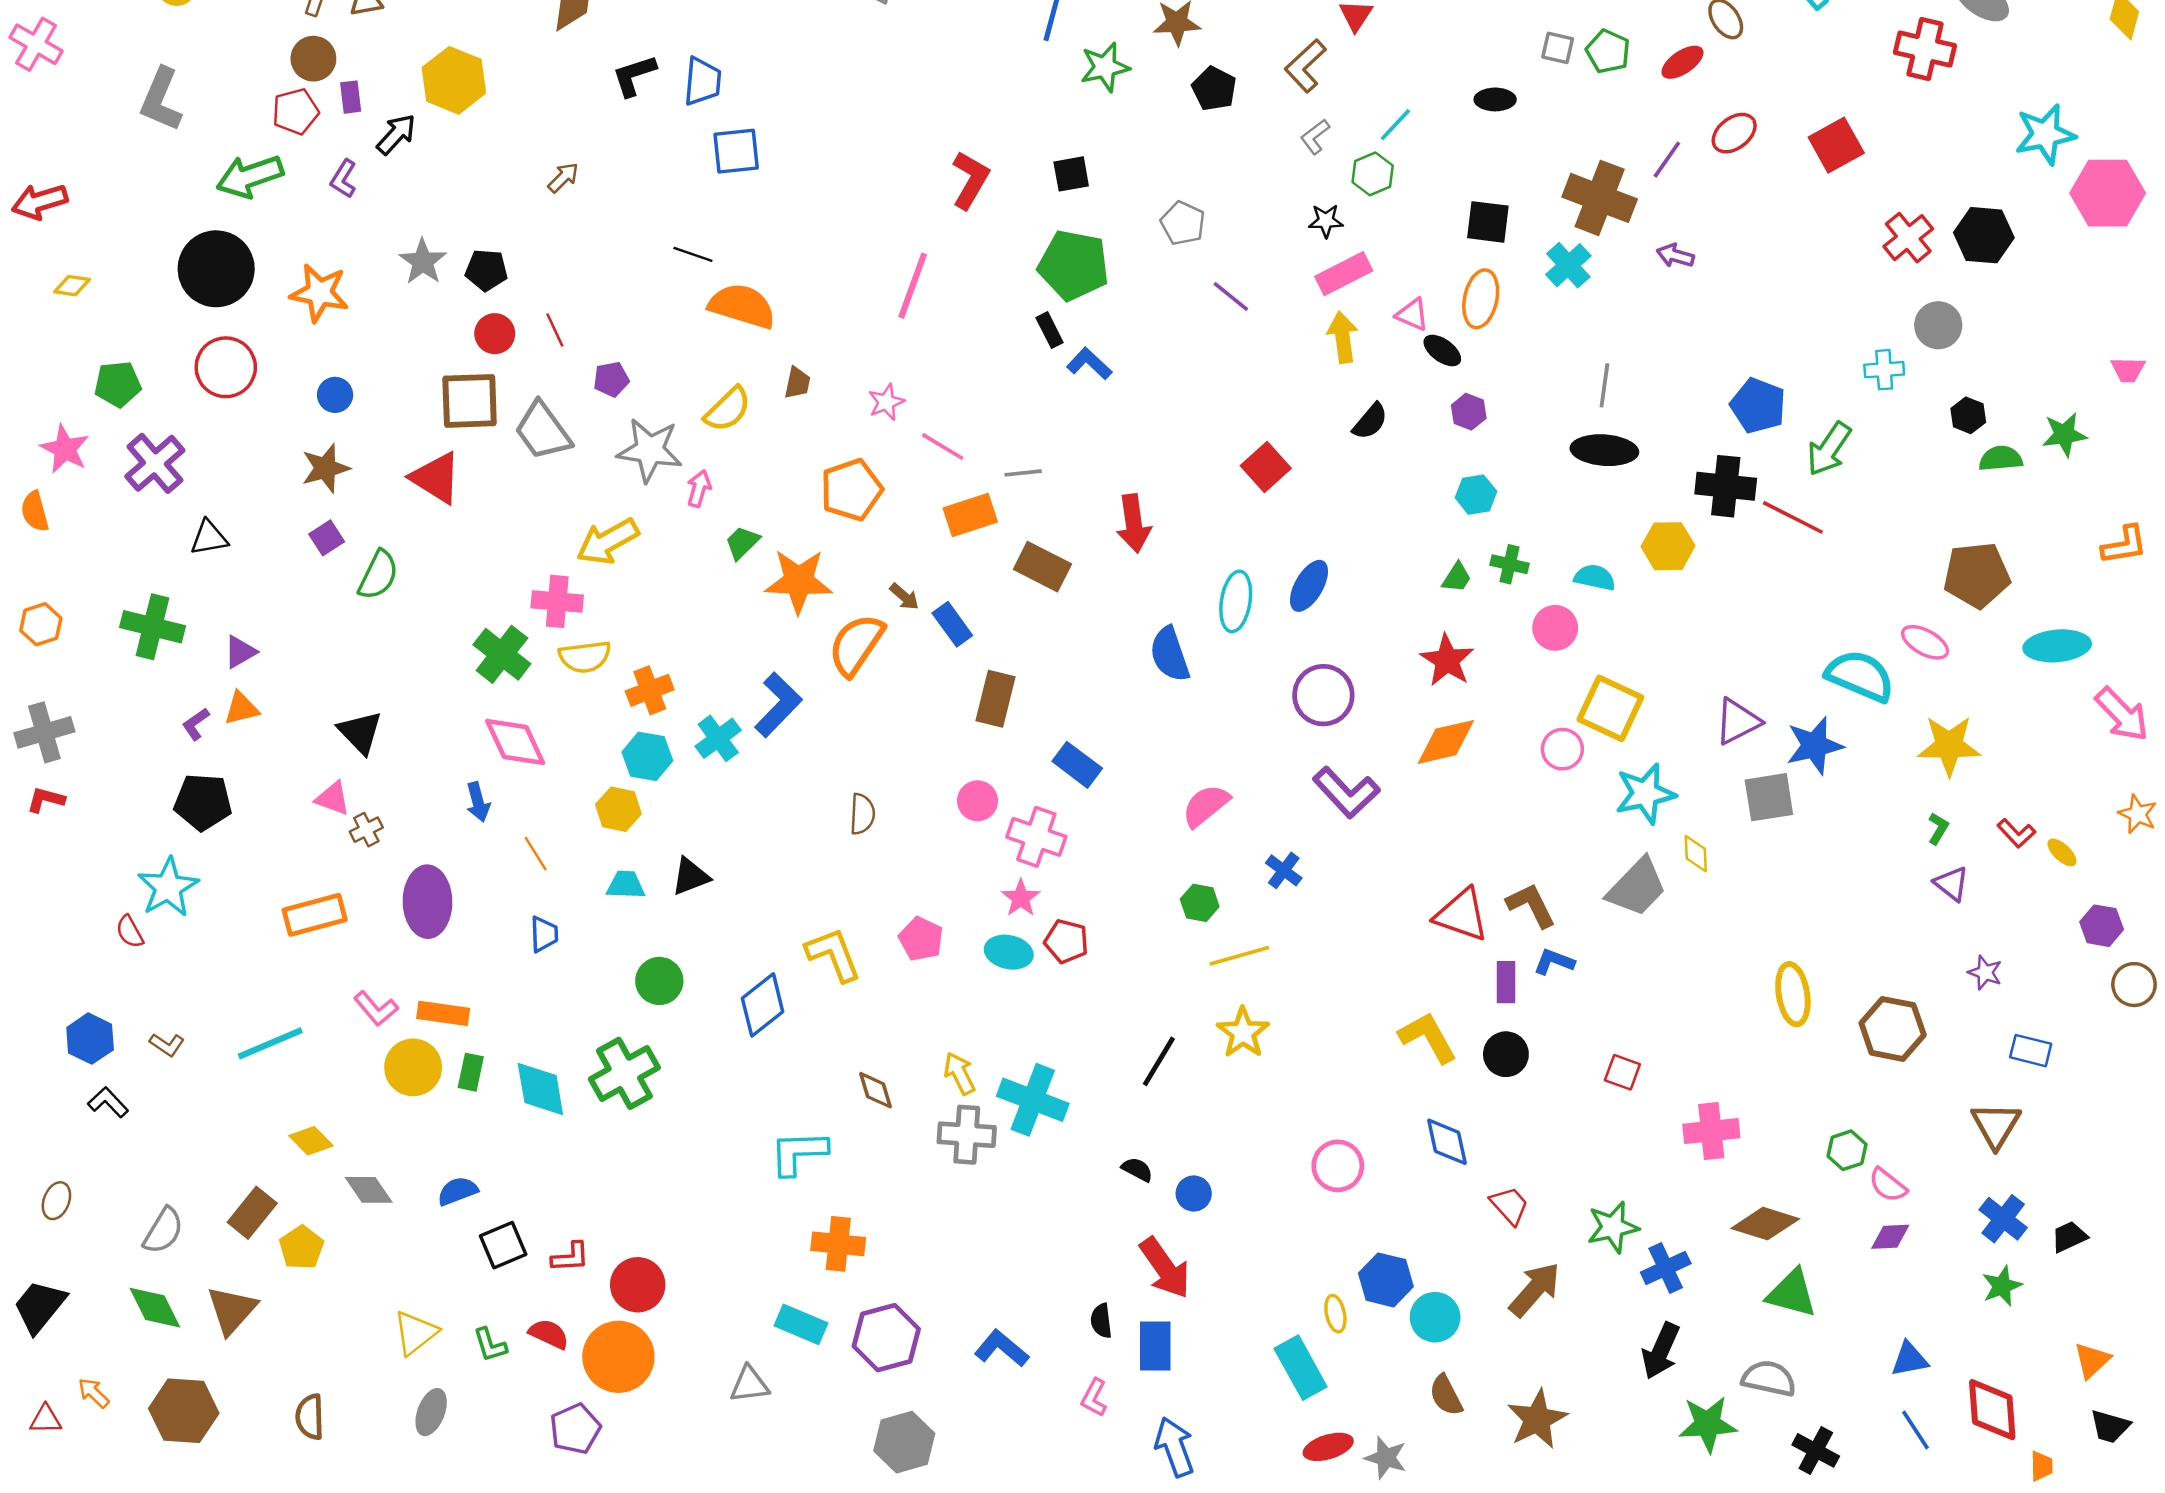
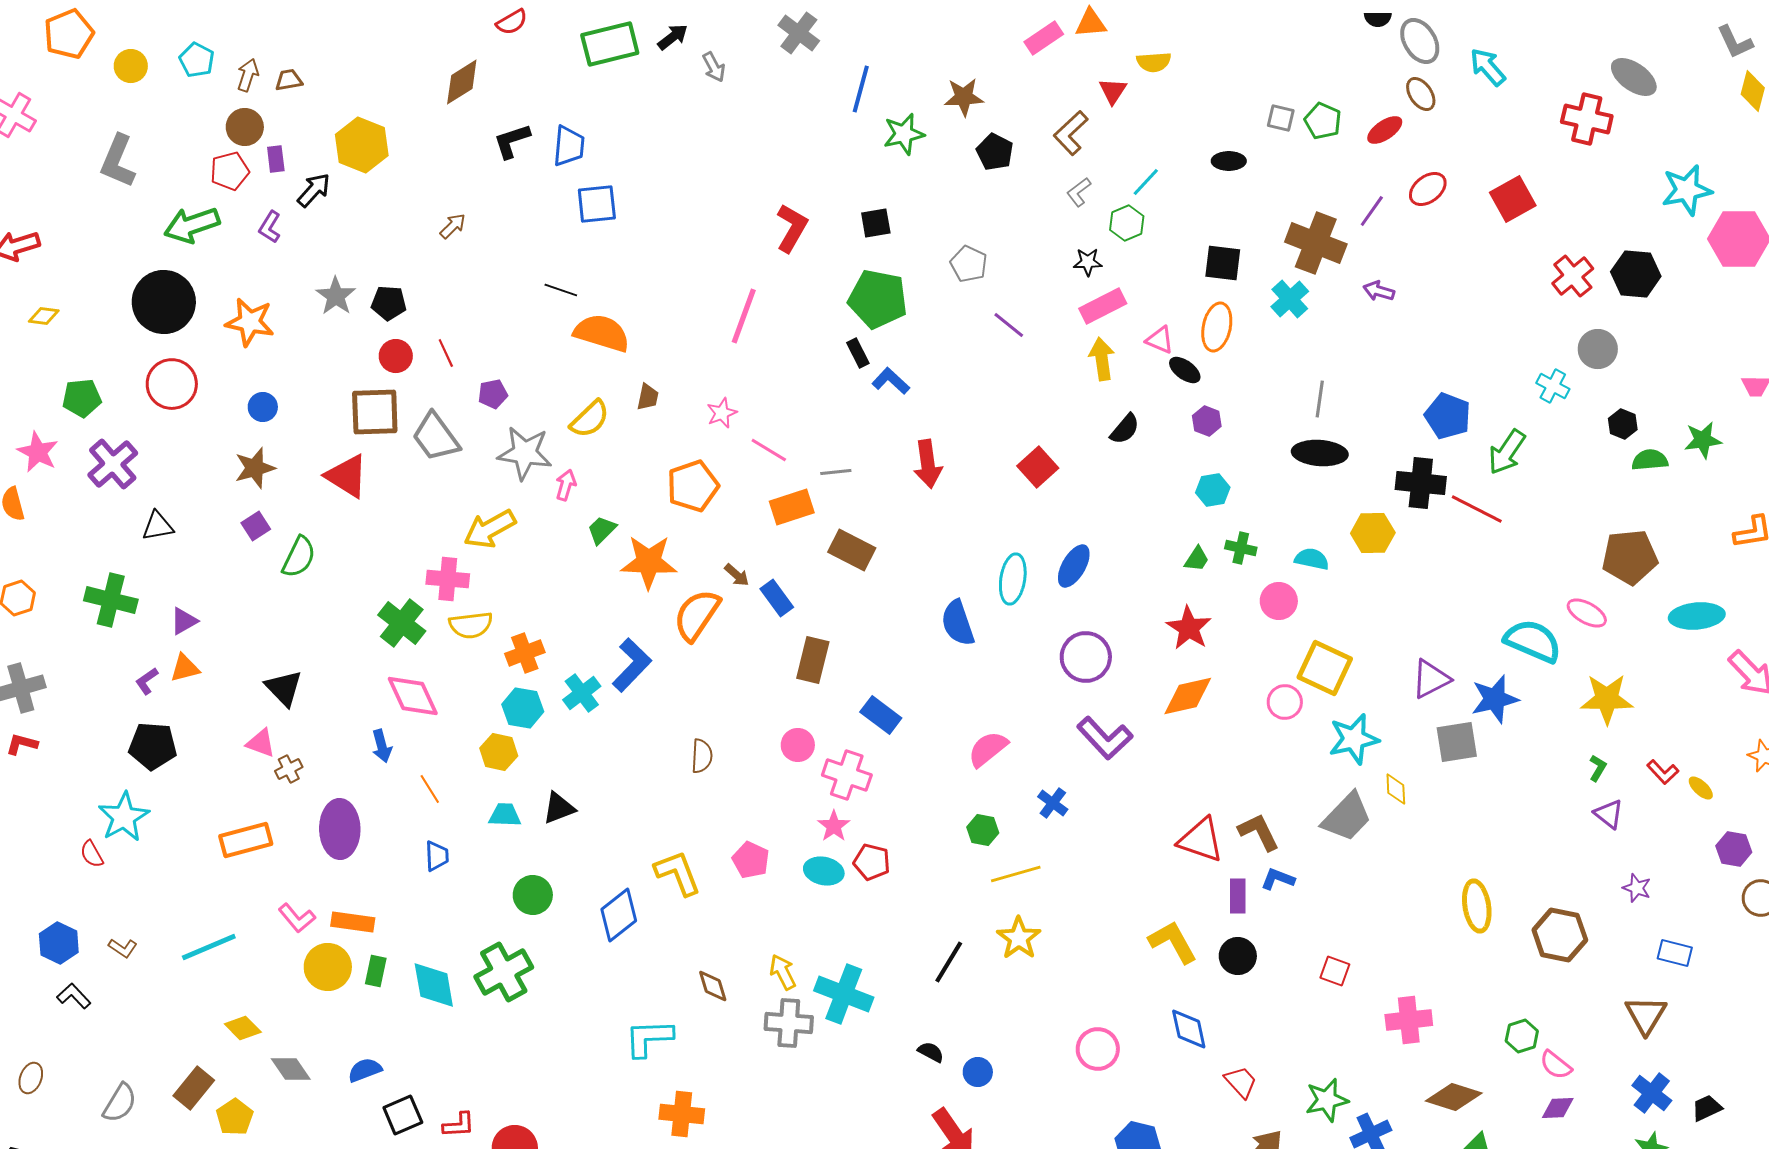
cyan cross: (1884, 370) -> (1553, 386), turned 32
red arrow: (1134, 523) -> (928, 464), moved

